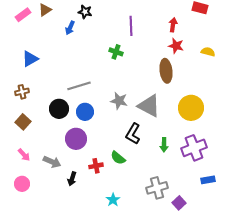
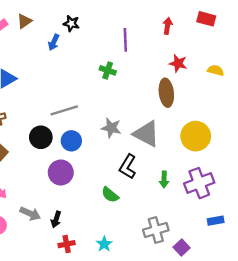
red arrow: (173, 25) -> (168, 26), moved
gray arrow: (52, 162) -> (30, 214), moved
red cross: (96, 166) -> (67, 244), moved

